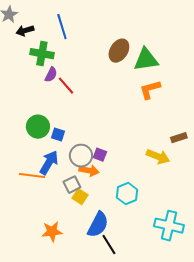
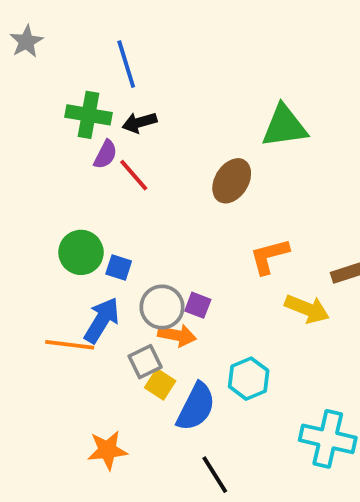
black arrow: (25, 31) -> (139, 122), moved
brown ellipse: (119, 51) -> (232, 181), moved
orange L-shape: (150, 90) -> (269, 256), moved
blue semicircle: (98, 225) -> (196, 407), moved

